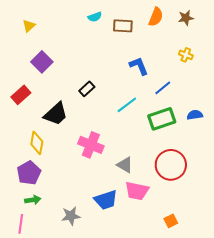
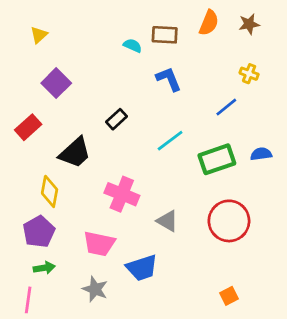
cyan semicircle: (95, 17) -> (133, 46), moved, turned -136
blue L-shape: (139, 66) -> (169, 79), moved
blue line: (163, 88) -> (226, 107), moved
pink trapezoid: (137, 191) -> (99, 244), moved
gray star: (71, 216) -> (95, 289), turned 30

